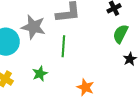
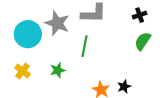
black star: (130, 59) -> (124, 87), moved

